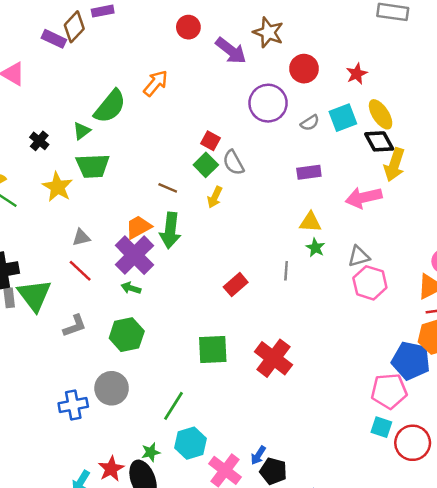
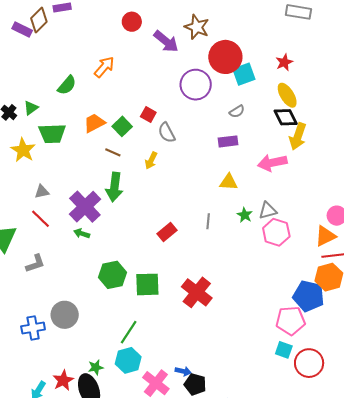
red circle: (304, 69) -> (225, 57), size x1.4
red star: (357, 74) -> (284, 62), moved
green semicircle: (110, 106) -> (67, 85), size x0.7
cyan square: (343, 118) -> (244, 74), moved
gray semicircle: (310, 123) -> (237, 111), moved
green triangle: (82, 131) -> (31, 108), moved
green square: (206, 165) -> (122, 126), moved
orange trapezoid: (138, 227) -> (94, 123), moved
green star: (315, 248) -> (245, 215), moved
green hexagon: (127, 335) -> (113, 275), moved
green line: (174, 406) -> (129, 332), moved
blue arrow: (258, 455) -> (183, 371), turned -112

